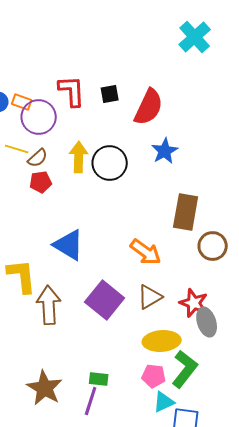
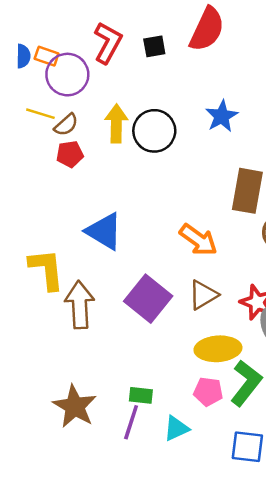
red L-shape: (72, 91) -> (108, 43), turned 32
red semicircle: (149, 107) -> (207, 29), moved
cyan triangle: (164, 402) -> (176, 428), moved

